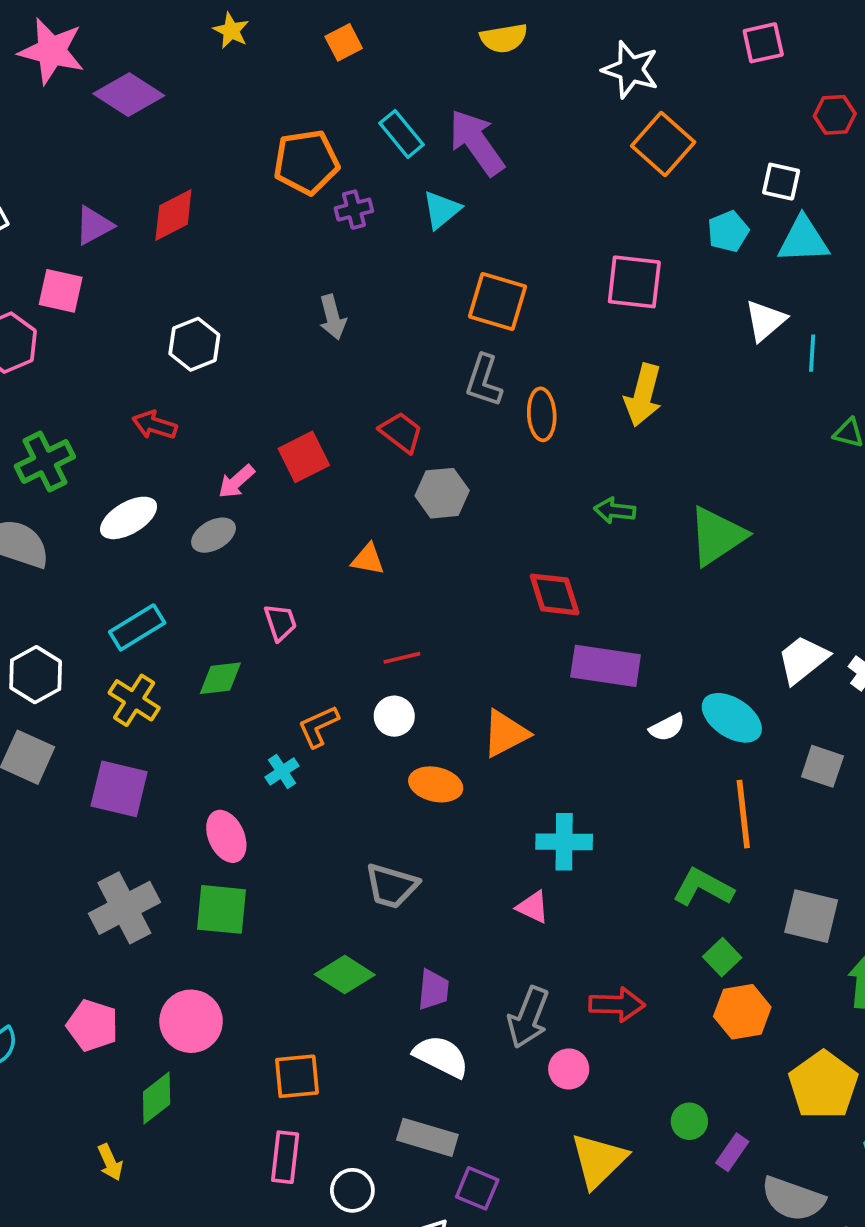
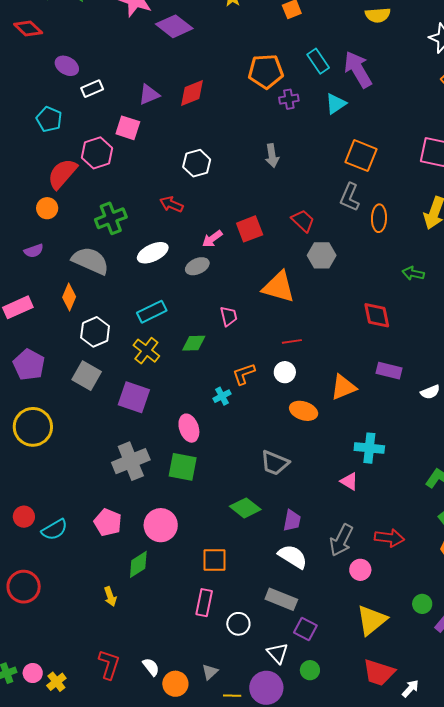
orange triangle: (368, 559) -> (279, 287), size x1.8
purple rectangle: (606, 666) -> (389, 371), moved, size x0.7

